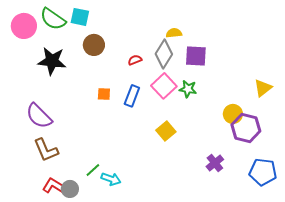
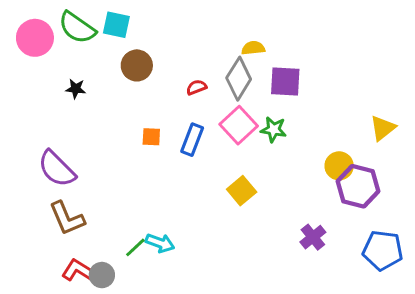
black star: (52, 61) -> (76, 89), size x0.5
cyan arrow: (111, 179) -> (160, 243), moved

